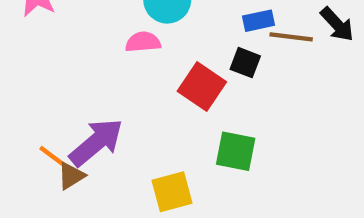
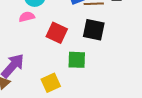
black square: (245, 63) -> (94, 30), moved, size x1.6

